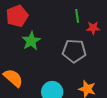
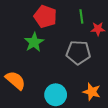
red pentagon: (17, 16) -> (45, 16), moved, turned -30

